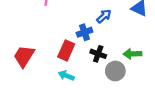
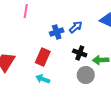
blue cross: (84, 32) -> (57, 32), moved
black cross: (98, 54) -> (80, 53), moved

